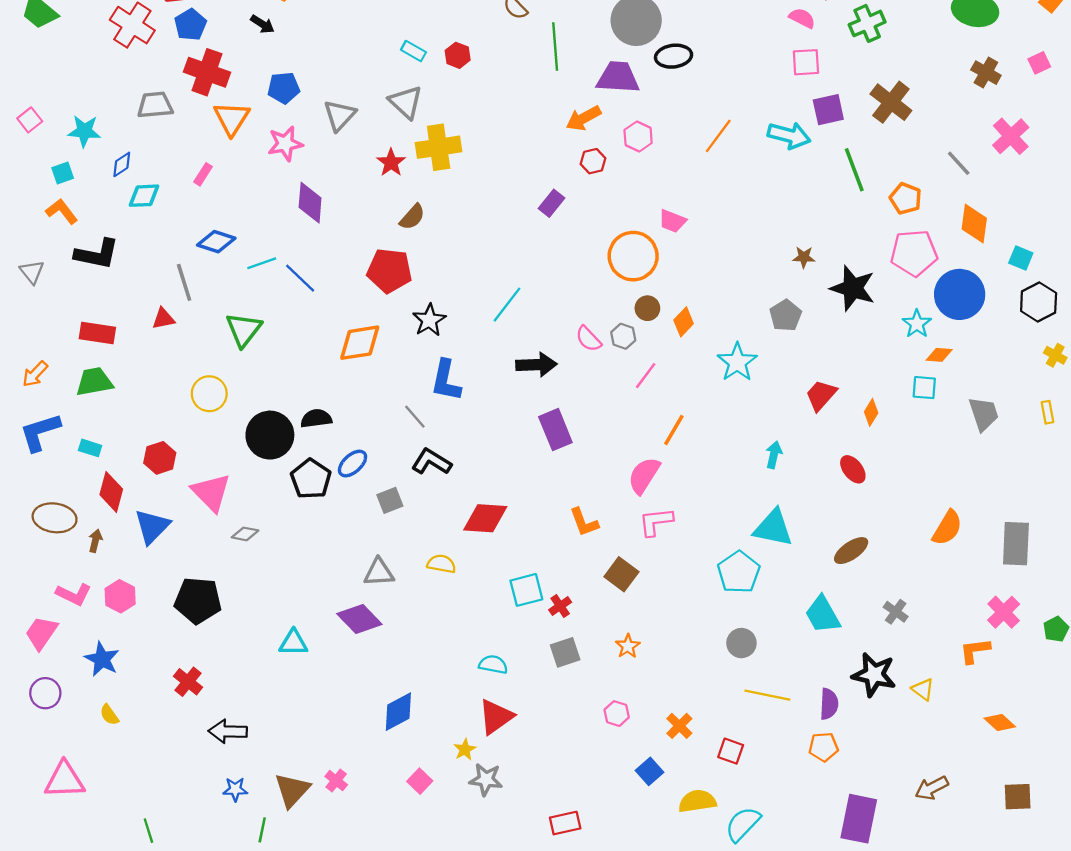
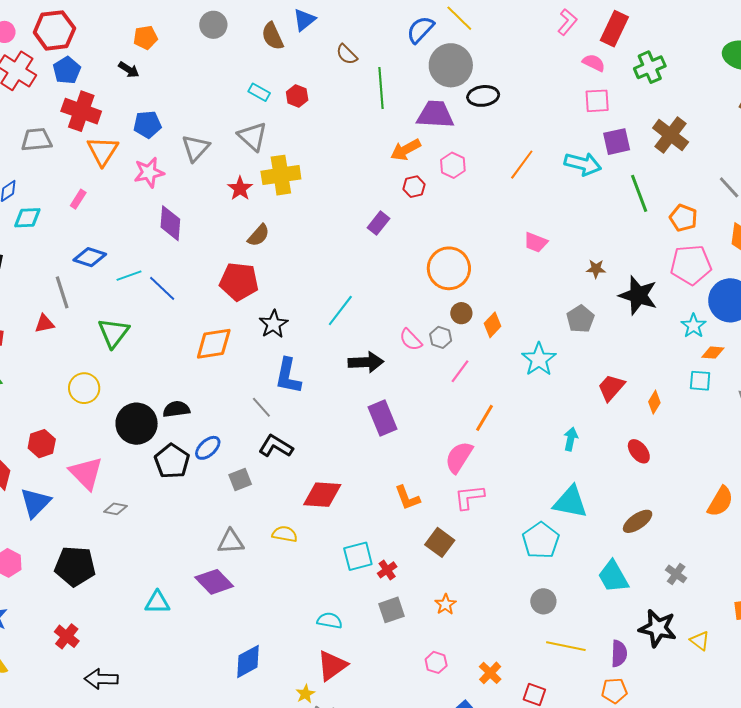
pink trapezoid: (672, 221) -> (536, 242), moved

